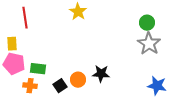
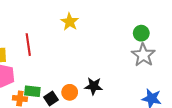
red line: (25, 18) -> (28, 45), moved
green rectangle: (38, 69) -> (32, 91), moved

